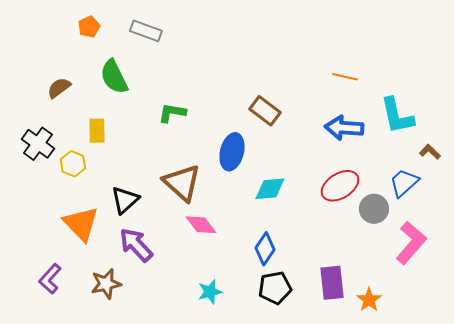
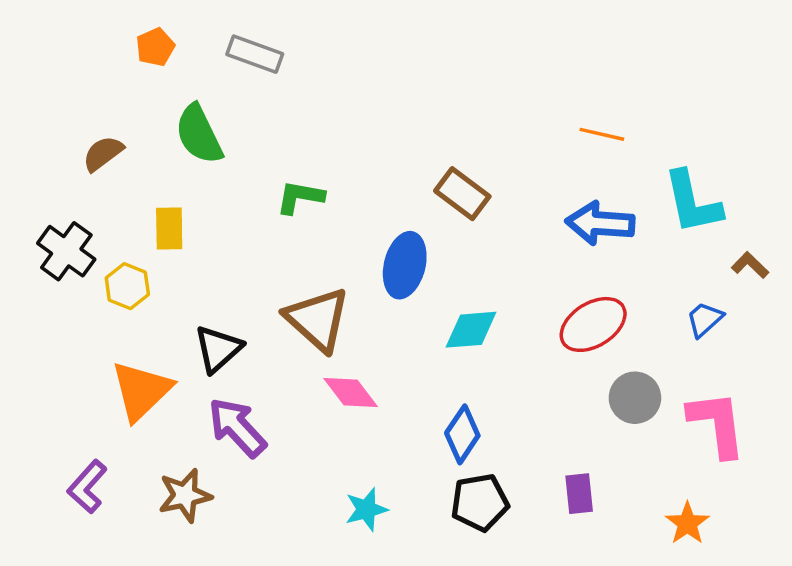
blue trapezoid: (404, 183) -> (705, 319), size x0.7
gray circle: (374, 209) -> (635, 398), moved
orange triangle: (81, 224) -> (141, 391), turned 30
pink L-shape: (411, 243) -> (717, 424), turned -48
purple rectangle: (332, 283) -> (579, 494), size x0.7
orange star: (369, 300) -> (687, 523), moved

